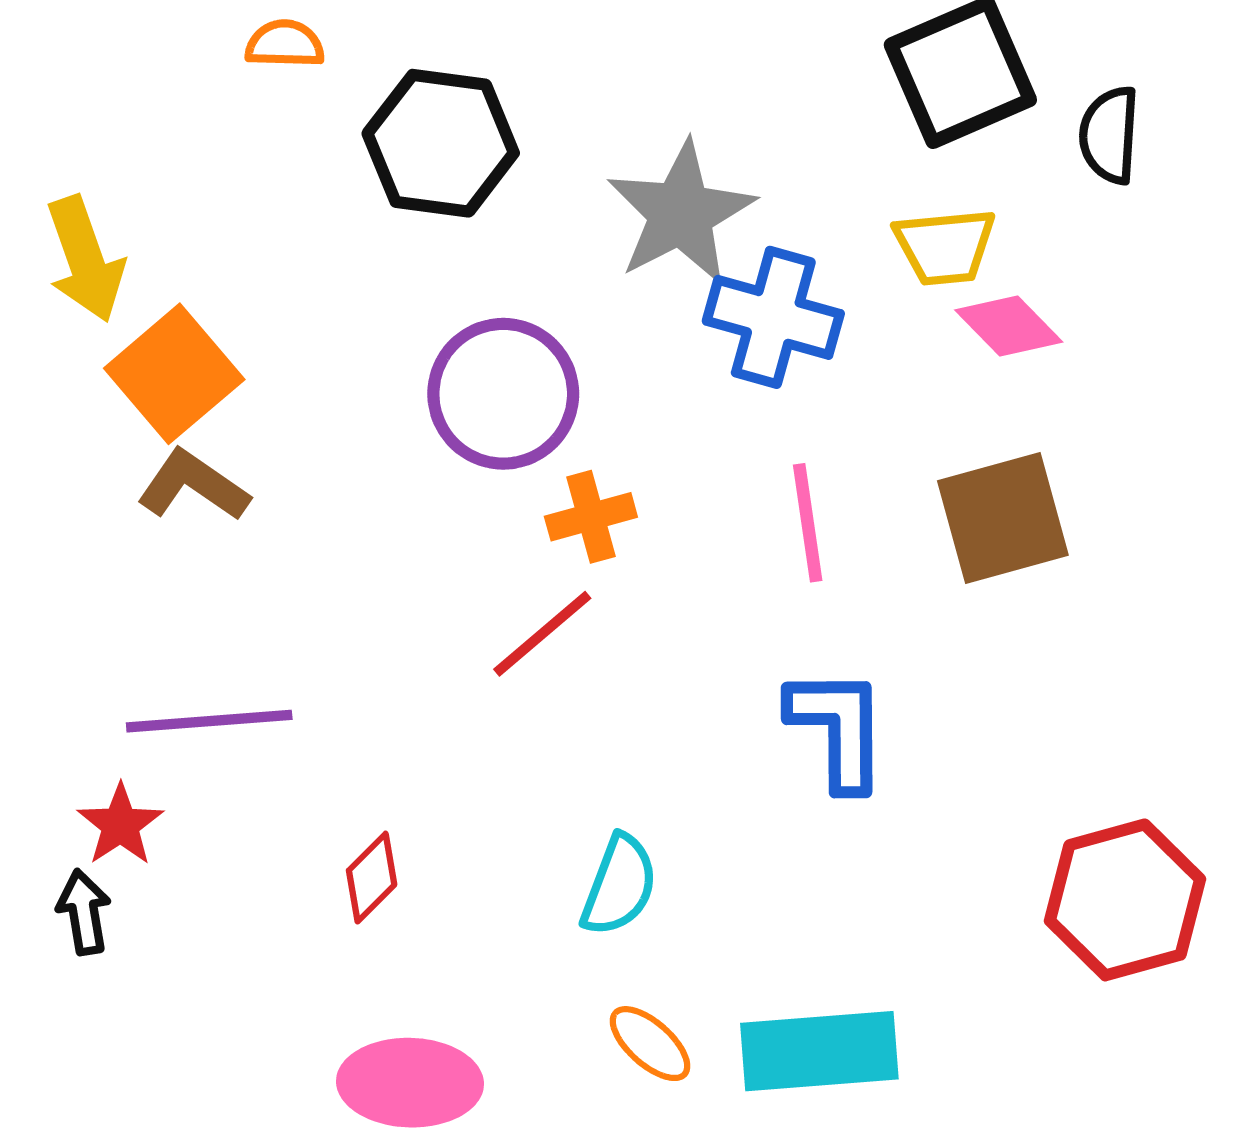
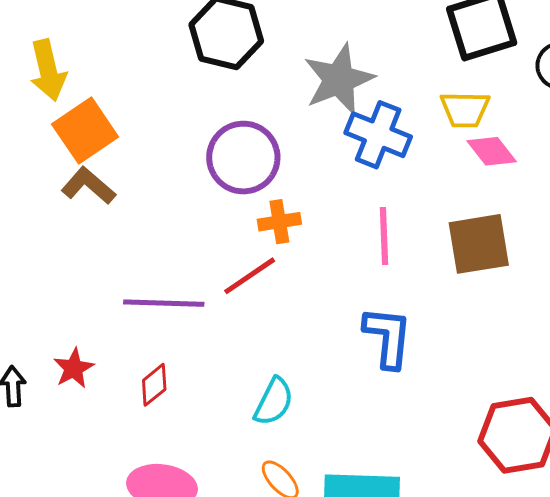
purple line: (209, 721) -> (164, 303), moved
red star: (120, 825) -> (74, 368), moved

